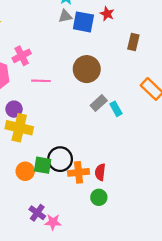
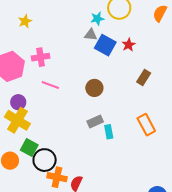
brown circle: (87, 69) -> (94, 88), size x0.7
green square: (43, 165) -> (29, 147), moved

